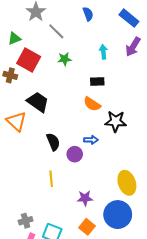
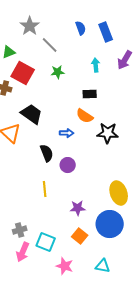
blue rectangle: (129, 18) -> (106, 32), moved, turned 30
blue arrow: (91, 140) -> (67, 133), moved

